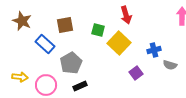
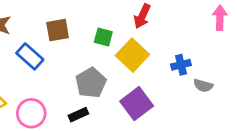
red arrow: (126, 15) -> (142, 16), turned 42
gray pentagon: (71, 63) -> (91, 83), moved
purple square: (136, 73) -> (137, 104), moved, size x1.6

